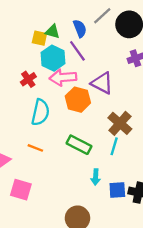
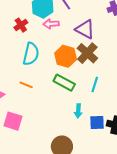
pink arrow: (63, 77) -> (51, 24), size x0.7
orange hexagon: (78, 100) -> (66, 56), moved
brown cross: (120, 123) -> (87, 53), moved

